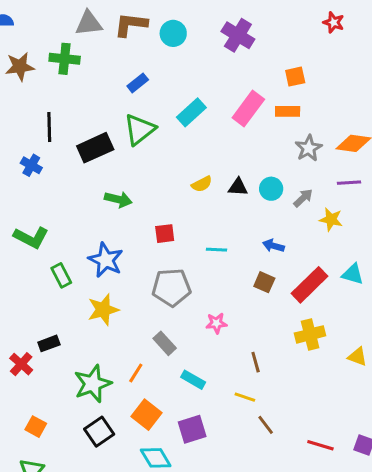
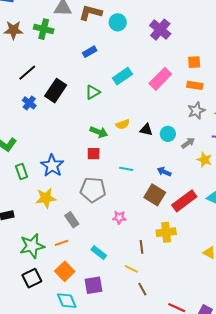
orange rectangle: (288, 111) -> (195, 85), moved
black line: (49, 127) -> (27, 73), turned 42
green triangle: (140, 129) -> (93, 92), moved, size x0.7
black rectangle: (95, 148) -> (56, 91), turned -40
blue cross: (31, 165) -> (29, 103), moved
green arrow: (118, 199) -> (99, 132), moved
brown square: (264, 282) -> (155, 195), size x1.5
yellow cross: (310, 334) -> (166, 232), moved
gray rectangle: (165, 343) -> (72, 220), moved
orange line: (136, 373) -> (62, 243), turned 32

